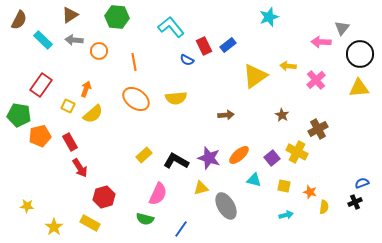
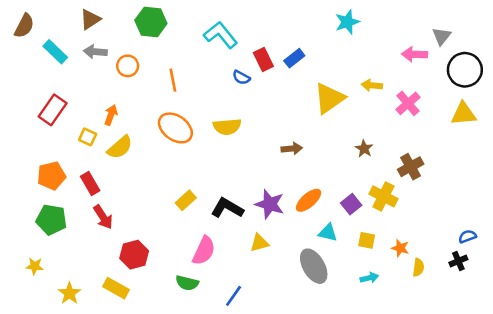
green pentagon: (19, 115) -> (51, 220), moved
gray ellipse: (226, 206) -> (314, 266), moved

